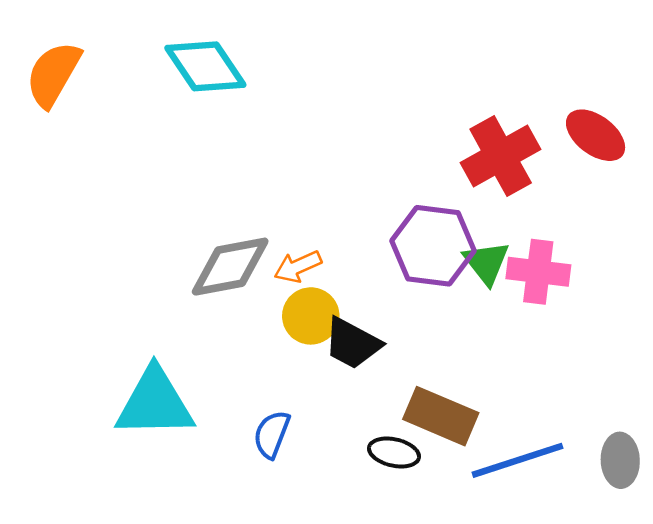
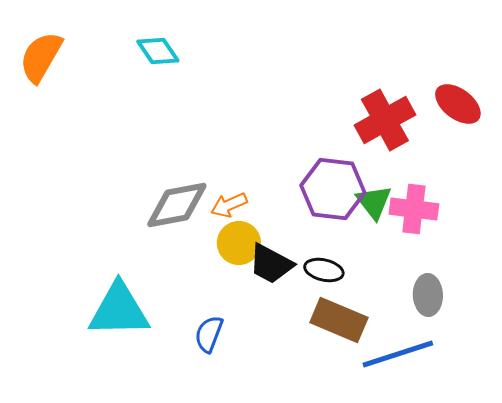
cyan diamond: (205, 66) -> (158, 51), size x0.7
black ellipse: (394, 452) -> (324, 270), moved
gray ellipse: (620, 460) -> (428, 295), moved

